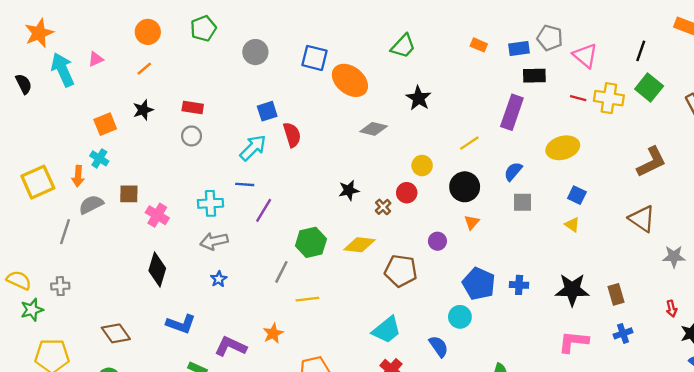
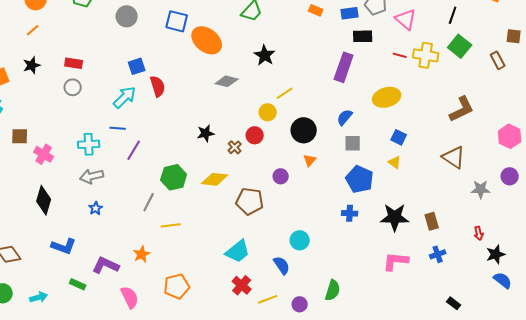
yellow line: (469, 143) -> (285, 93), moved
blue pentagon: (479, 284) -> (360, 179), moved

